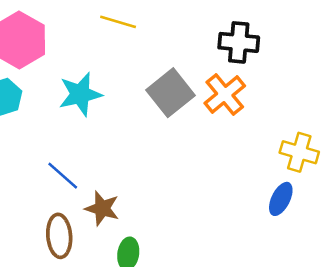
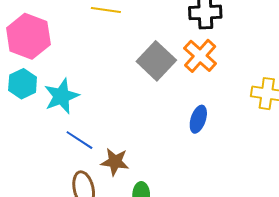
cyan star: (80, 94) -> (61, 96), moved
blue ellipse: (281, 199) -> (198, 119), moved

